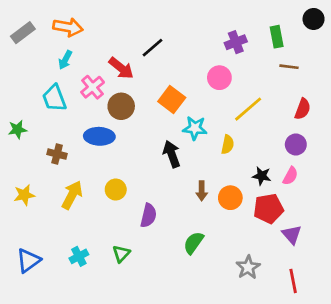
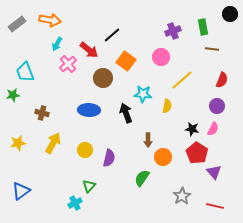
cyan arrow: (65, 60) -> (57, 44), moved
cyan trapezoid: (54, 98) -> (25, 72), moved
orange square: (172, 99) -> (126, 61), moved
brown circle: (121, 106) -> (103, 78), moved
blue ellipse: (99, 136) -> (89, 110), moved
yellow circle: (116, 190) -> (85, 150), moved
orange circle: (230, 198) -> (163, 157), moved
red pentagon: (269, 209) -> (197, 153), turned -30
cyan cross: (79, 256) -> (75, 203), moved
red line: (293, 281) -> (215, 206), turned -66

